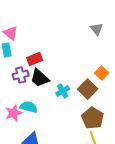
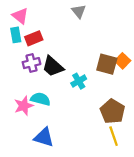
gray triangle: (97, 29) -> (79, 11), moved
red rectangle: (35, 59) -> (34, 38), moved
brown square: (88, 89) -> (107, 64), moved, turned -30

